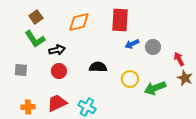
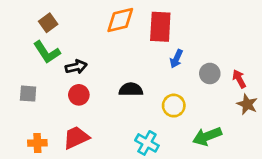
orange diamond: (79, 22) -> (120, 20), moved
blue arrow: (132, 44) -> (176, 59), turned -40
gray circle: (153, 47) -> (210, 73), moved
green arrow: (155, 88) -> (207, 136), moved
cyan cross: (87, 107) -> (147, 143), moved

